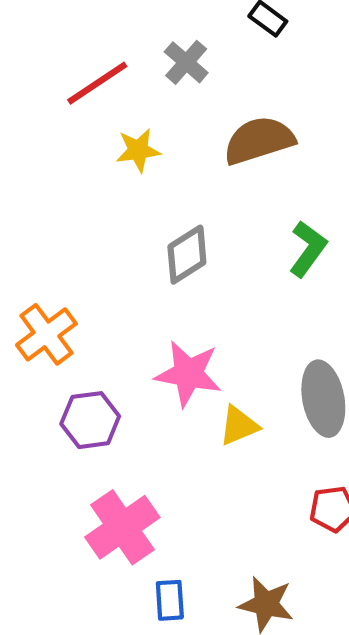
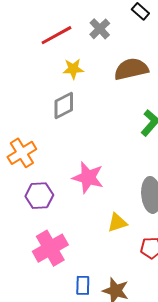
gray diamond: (187, 255) -> (64, 106), moved
yellow triangle: (239, 426) -> (117, 223), moved
blue rectangle: (170, 600) -> (83, 285), moved

